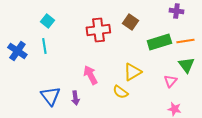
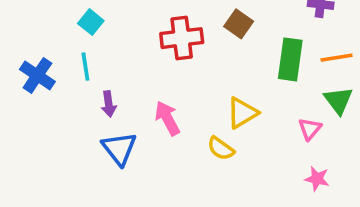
green rectangle: (159, 42) -> (290, 59), turned -65
blue triangle: (50, 96) -> (119, 148), moved
purple arrow: (75, 98) -> (109, 104), moved

